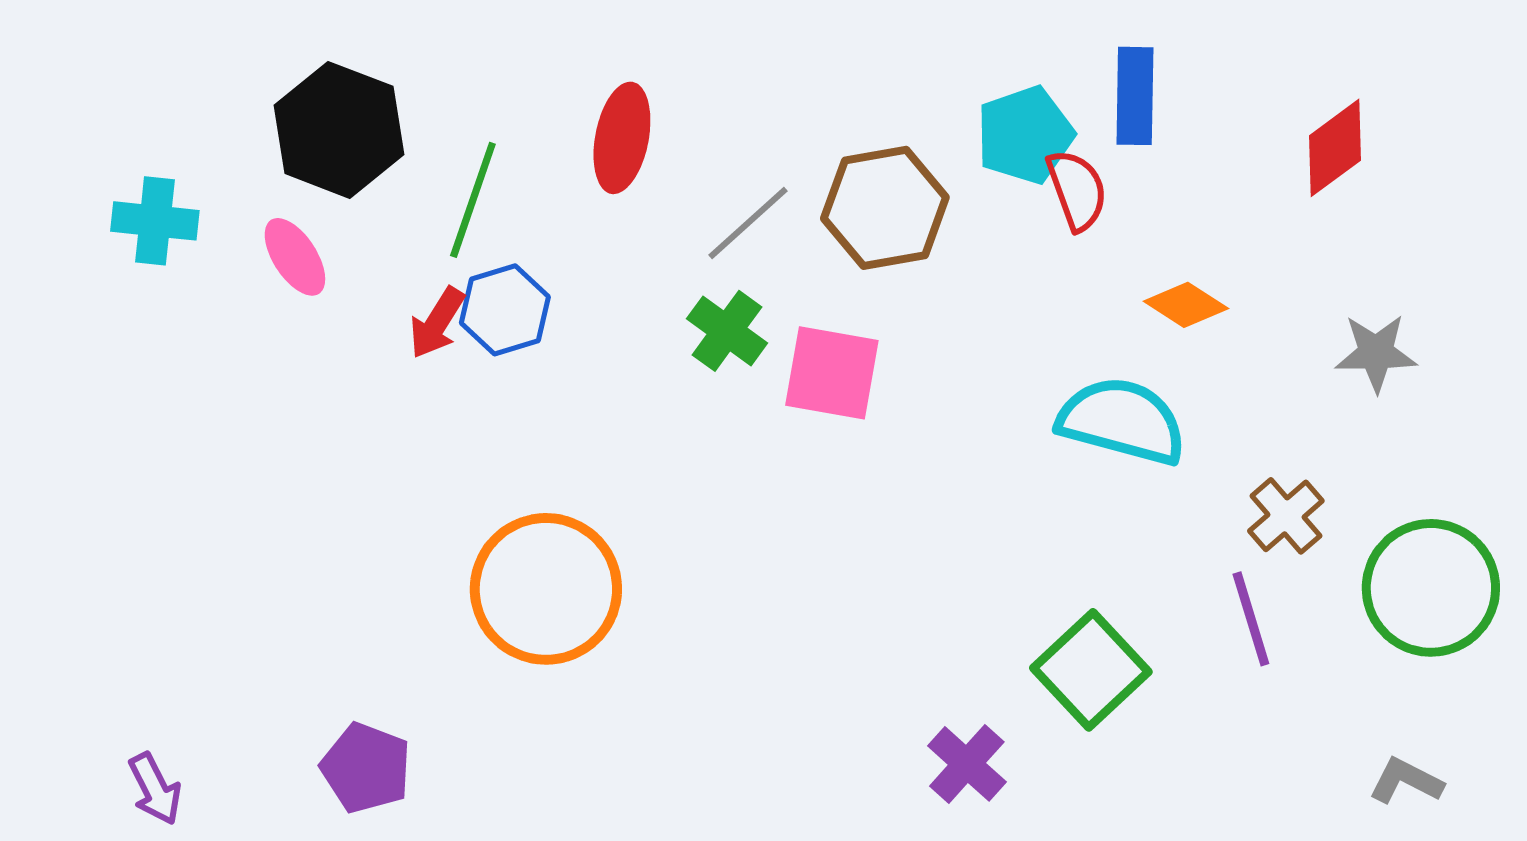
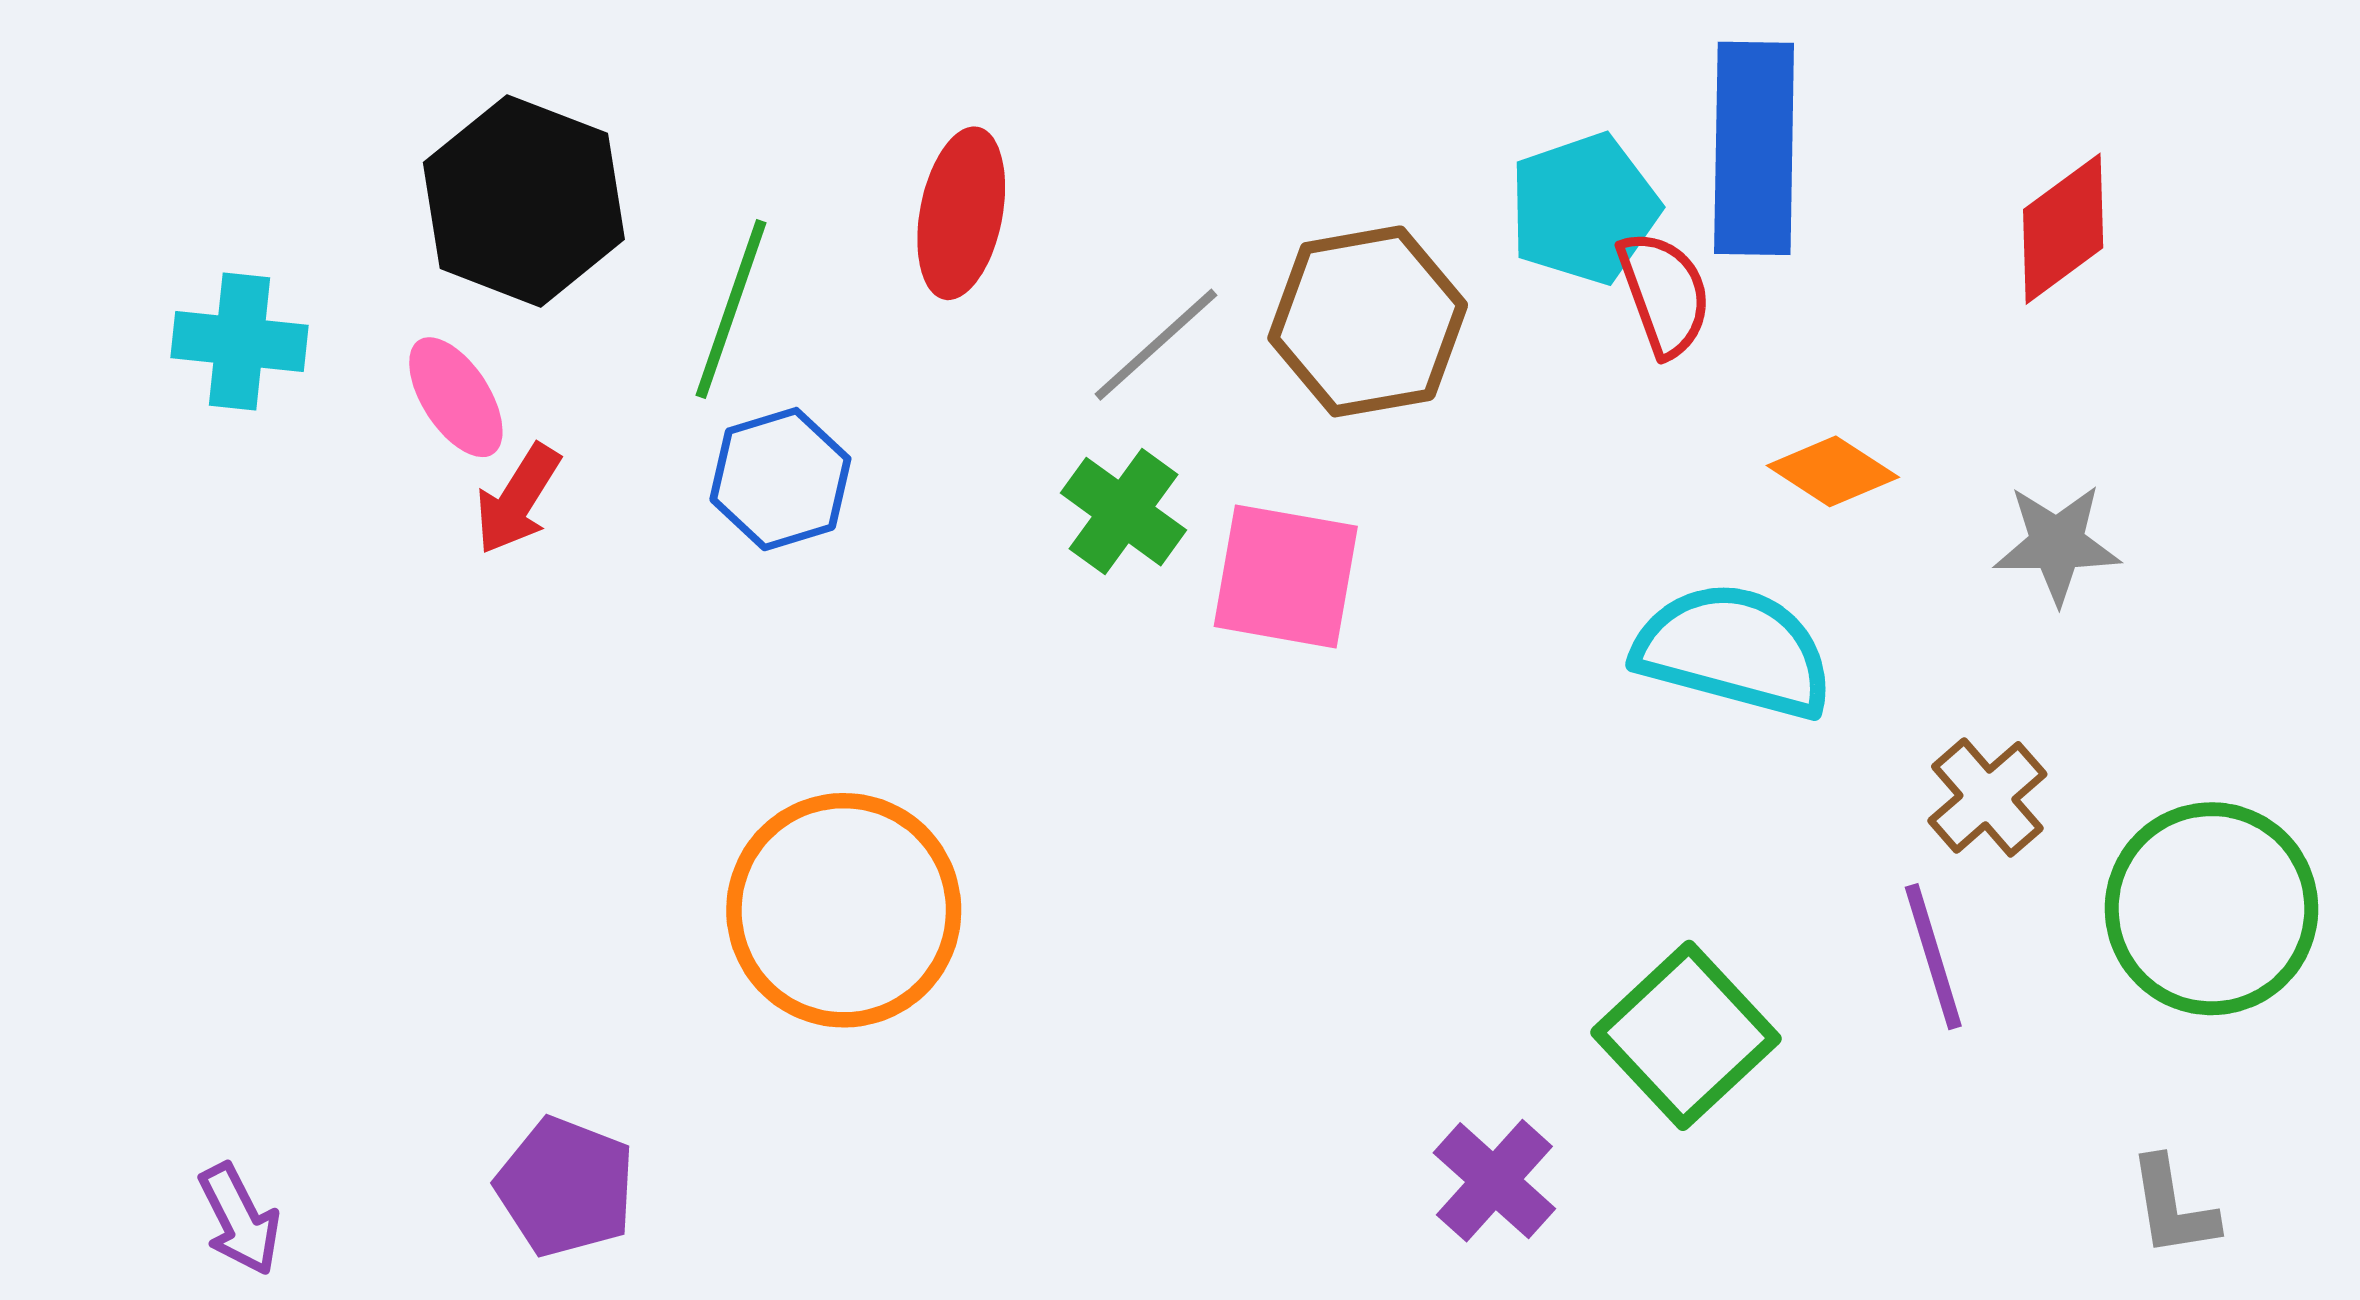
blue rectangle: (1135, 96) -> (1754, 148), size x1.4
red arrow: (437, 323) -> (518, 499), moved
gray star: (1376, 353) -> (2057, 544), moved
gray L-shape: (1406, 781) -> (2173, 1207), turned -126

